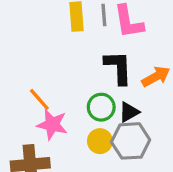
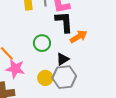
black L-shape: (118, 67) -> (64, 22), moved
green circle: (101, 107) -> (42, 43), moved

